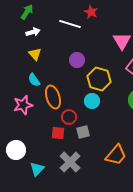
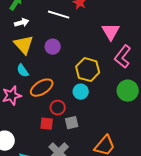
yellow triangle: (35, 54) -> (24, 45), size x1.5
purple circle: (77, 60) -> (53, 47), moved
orange ellipse: (53, 97) -> (42, 88), turned 75

